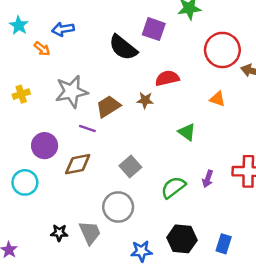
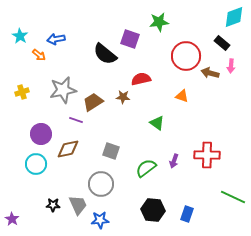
gray square: (130, 166) -> (111, 151), turned -30
cyan circle: (25, 182) -> (36, 164), moved
blue star: (141, 251) -> (100, 220), moved

